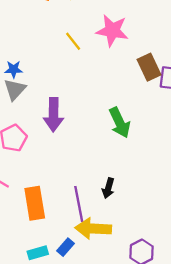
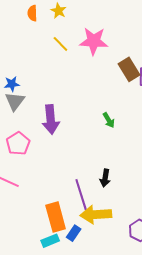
yellow line: (73, 41) -> (60, 44), moved
green arrow: (120, 123) -> (109, 120), size x0.6
orange rectangle: (35, 203) -> (56, 217), moved

